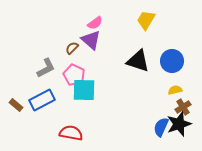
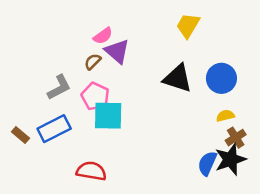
pink semicircle: (95, 23) -> (103, 36), moved

